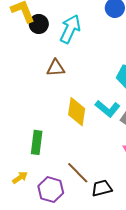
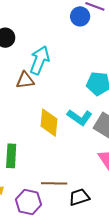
cyan arrow: (70, 29) -> (40, 60), moved
brown line: (78, 173) -> (54, 183), turned -40

